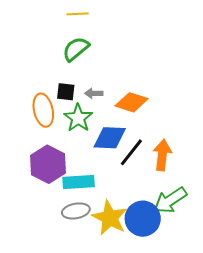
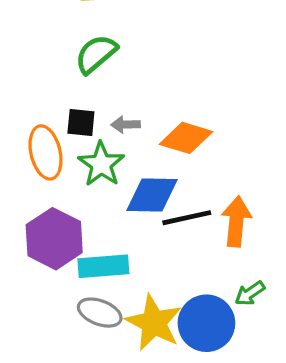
black line: (131, 152) -> (187, 218), turned 40
green arrow: (170, 200) -> (250, 293), size x0.6
gray ellipse: (76, 211) -> (100, 313), turned 32

